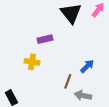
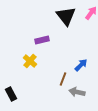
yellow cross: (32, 62) -> (30, 61), turned 32

